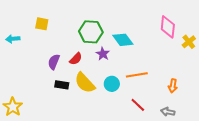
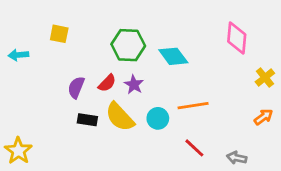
yellow cross: (189, 42) -> (265, 77), moved
purple star: (103, 54) -> (134, 85), moved
orange arrow: (173, 86) -> (264, 117), moved, turned -136

